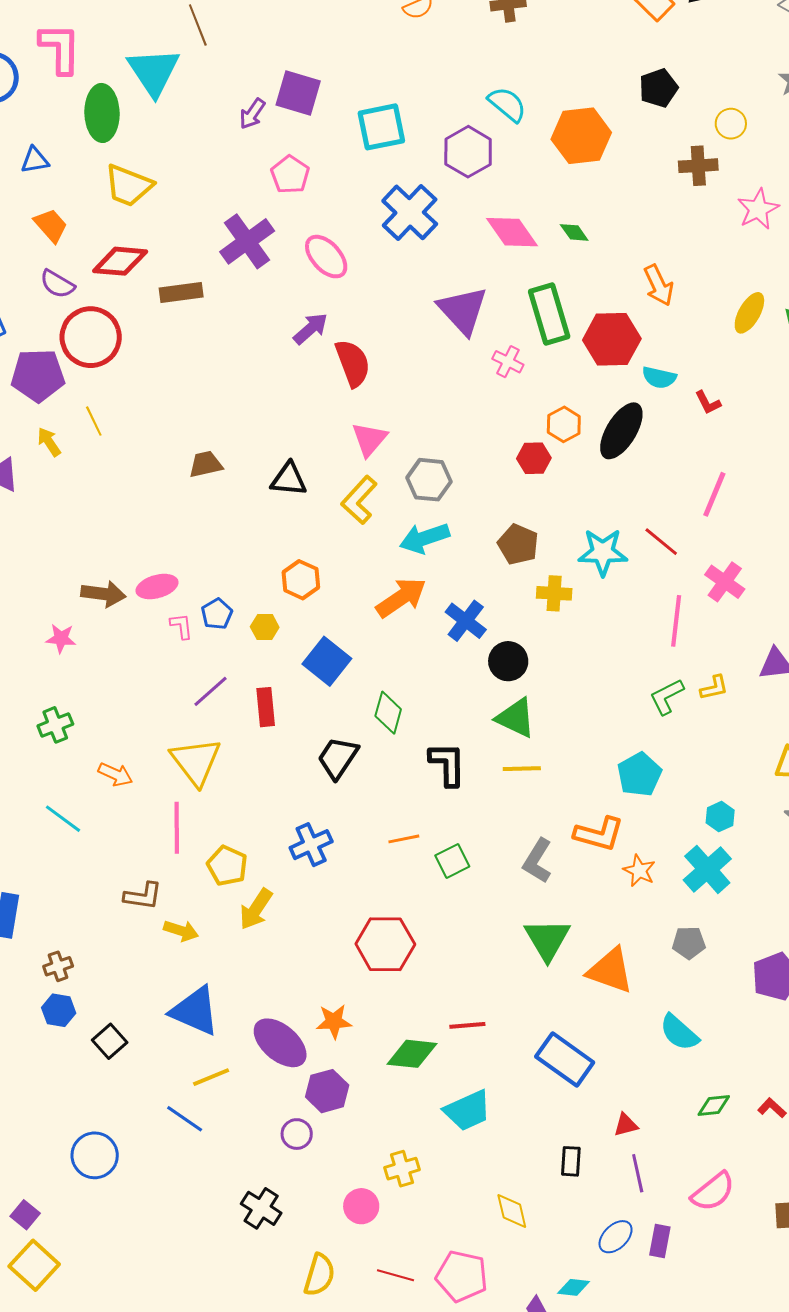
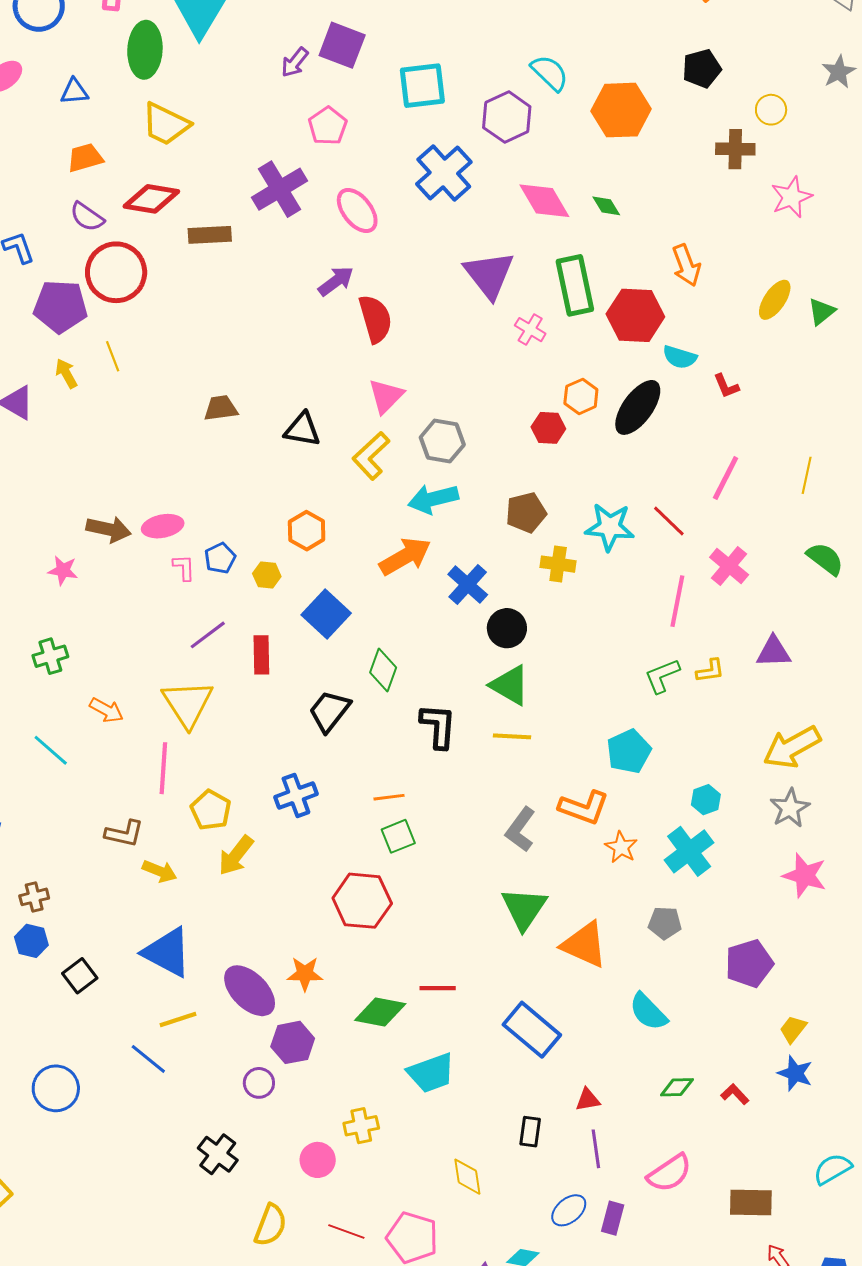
orange trapezoid: (51, 225) -> (85, 158), turned -69
brown pentagon: (518, 544) -> (526, 512), turned 30
green square: (452, 861) -> (398, 836), moved

